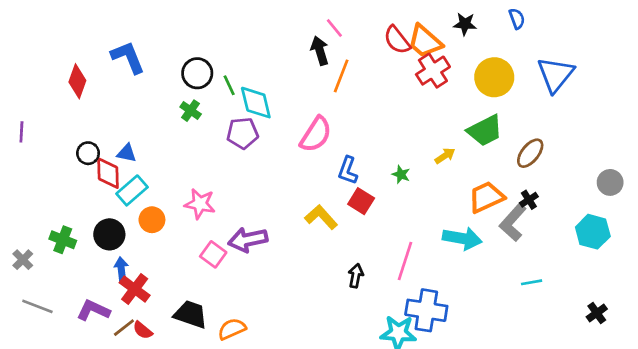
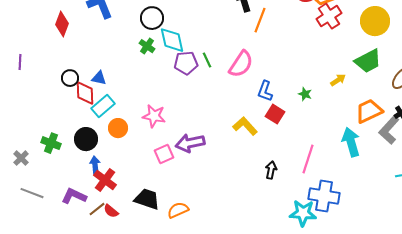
green line: (229, 85) -> (207, 60), moved
cyan diamond: (256, 103) -> (172, 40), moved
cyan arrow: (462, 238) -> (351, 142), turned -116
pink square: (213, 254) -> (164, 154), turned 30

